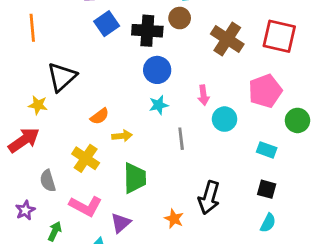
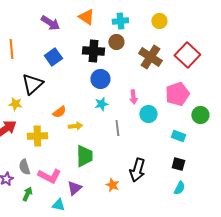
blue square: (107, 24) -> (53, 57), moved
red square: (279, 36) -> (187, 55), turned 30
yellow cross: (86, 158) -> (37, 136), moved, turned -36
gray semicircle: (48, 181) -> (24, 167), moved

